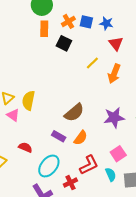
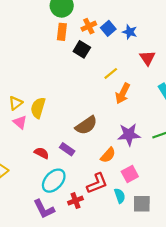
blue square: (86, 22) -> (108, 28), turned 32
red triangle: (116, 44) -> (147, 58), moved
orange arrow: (114, 74) -> (123, 93), moved
orange semicircle: (81, 138) -> (108, 155), moved
red semicircle: (25, 147) -> (42, 153), moved

